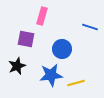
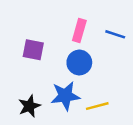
pink rectangle: (42, 16) -> (79, 30), moved
black star: (17, 66) -> (29, 106), moved

